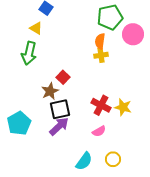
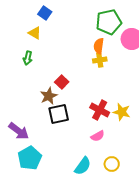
green arrow: (29, 53) -> (28, 58), size x0.6
cyan pentagon: (19, 123) -> (30, 158), moved
purple arrow: (59, 126) -> (19, 131), moved, turned 80

